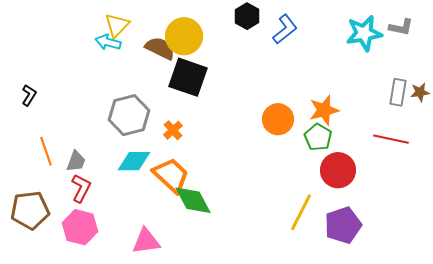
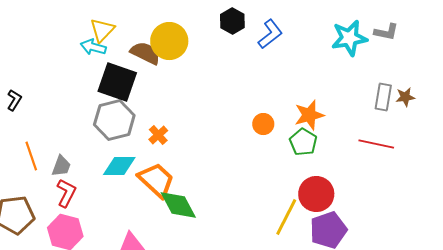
black square: (188, 77) -> (117, 82), moved
orange circle: (278, 119) -> (263, 124), size x0.7
red circle: (338, 170) -> (316, 194), moved

